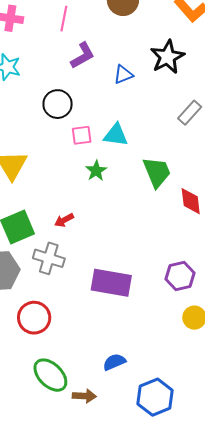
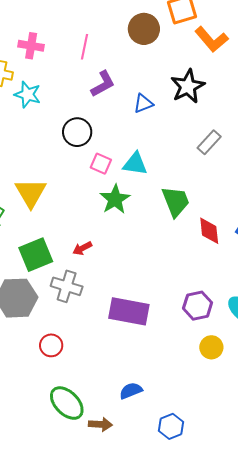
pink square: (82, 135) -> (101, 164), turned 30
green star: (96, 171) -> (115, 199), size x1.4
red circle: (34, 318) -> (51, 345), size x0.7
blue hexagon: (155, 397) -> (171, 426), size x0.7

